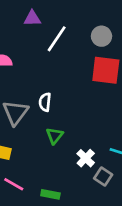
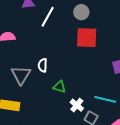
green triangle: (55, 136) -> (59, 87), moved, turned -48

